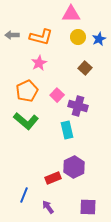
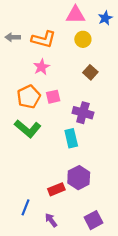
blue star: (99, 39) -> (105, 18), moved
pink square: (57, 95) -> (53, 97), moved, turned 32
purple square: (88, 207) -> (94, 220), turned -30

